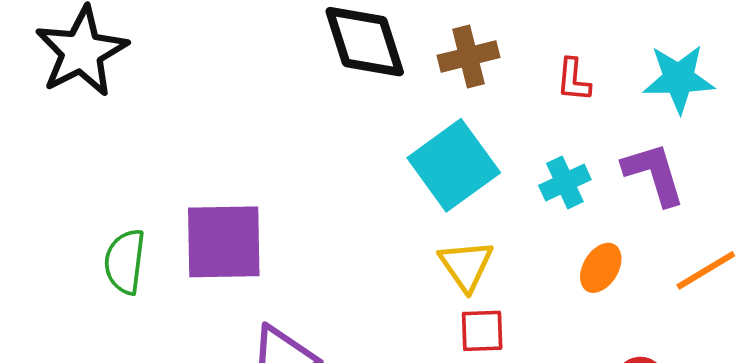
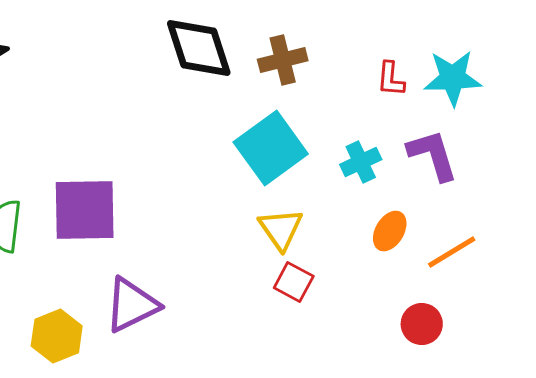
red L-shape: (574, 80) -> (391, 79), moved
orange line: (706, 270) -> (452, 252), moved
red square: (482, 331) -> (294, 282), turned 30

